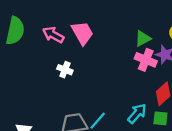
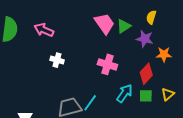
pink trapezoid: (82, 33) -> (105, 24), moved
pink cross: (146, 60) -> (107, 64), moved

